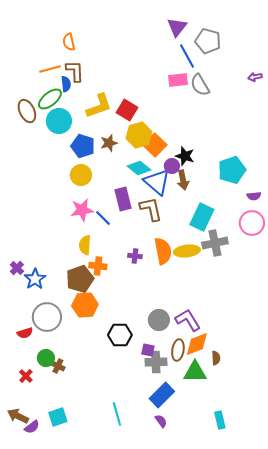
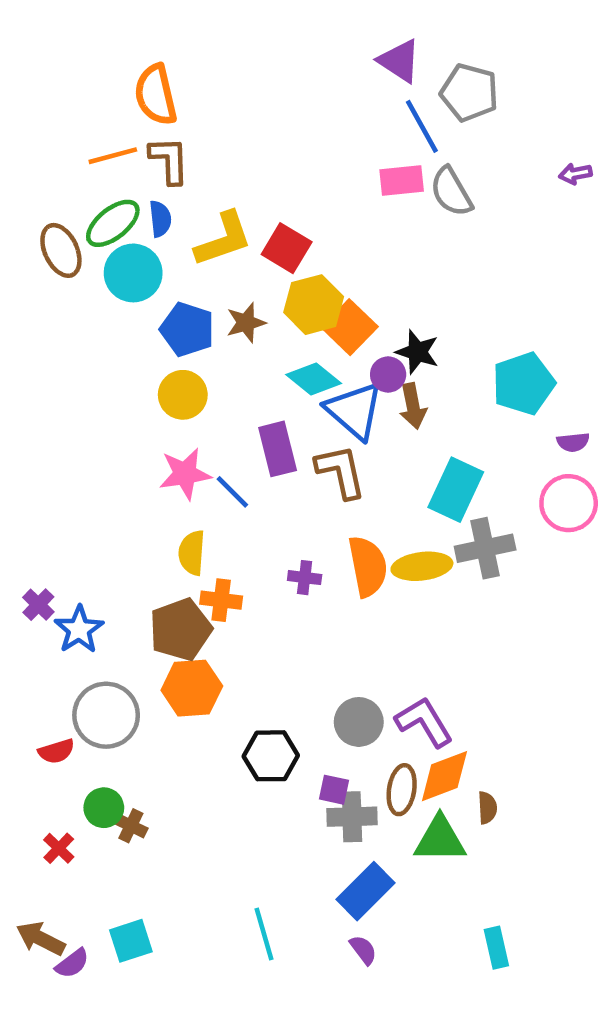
purple triangle: (177, 27) -> (399, 61), turned -35
orange semicircle: (69, 42) -> (156, 95), size x1.5
blue semicircle: (66, 84) -> (160, 219), moved

